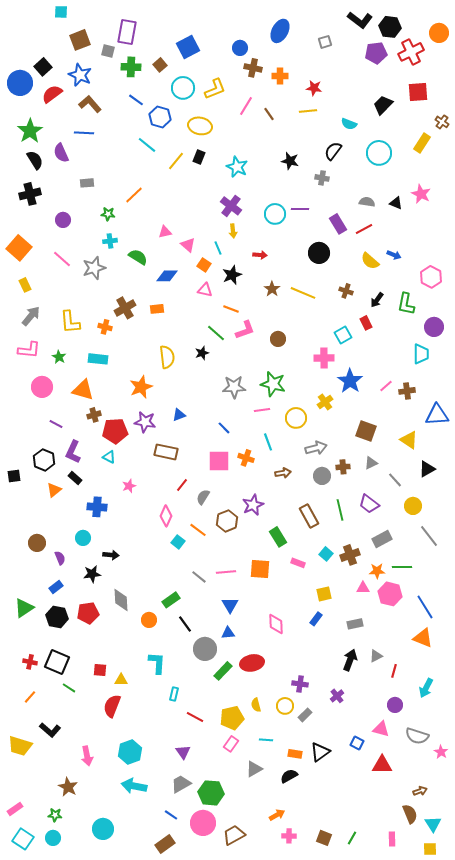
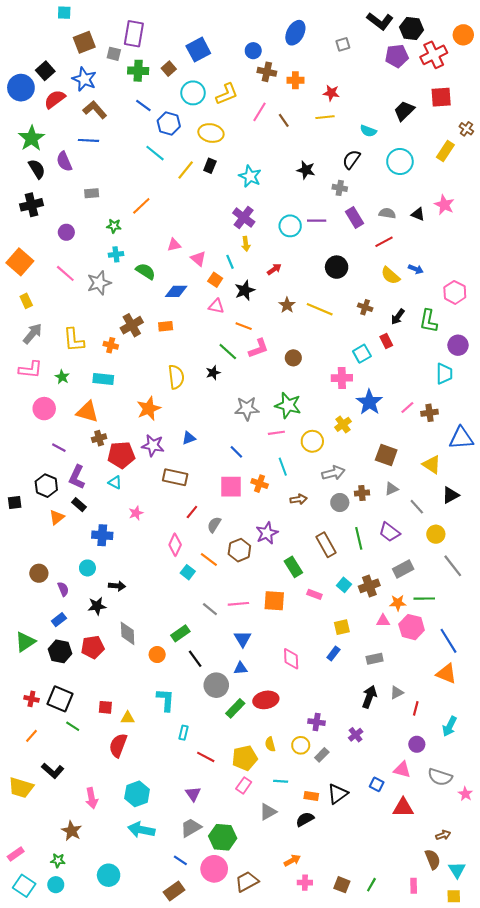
purple rectangle: (338, 224) -> (355, 217), moved
red arrow: (260, 255) -> (274, 269), turned -40

